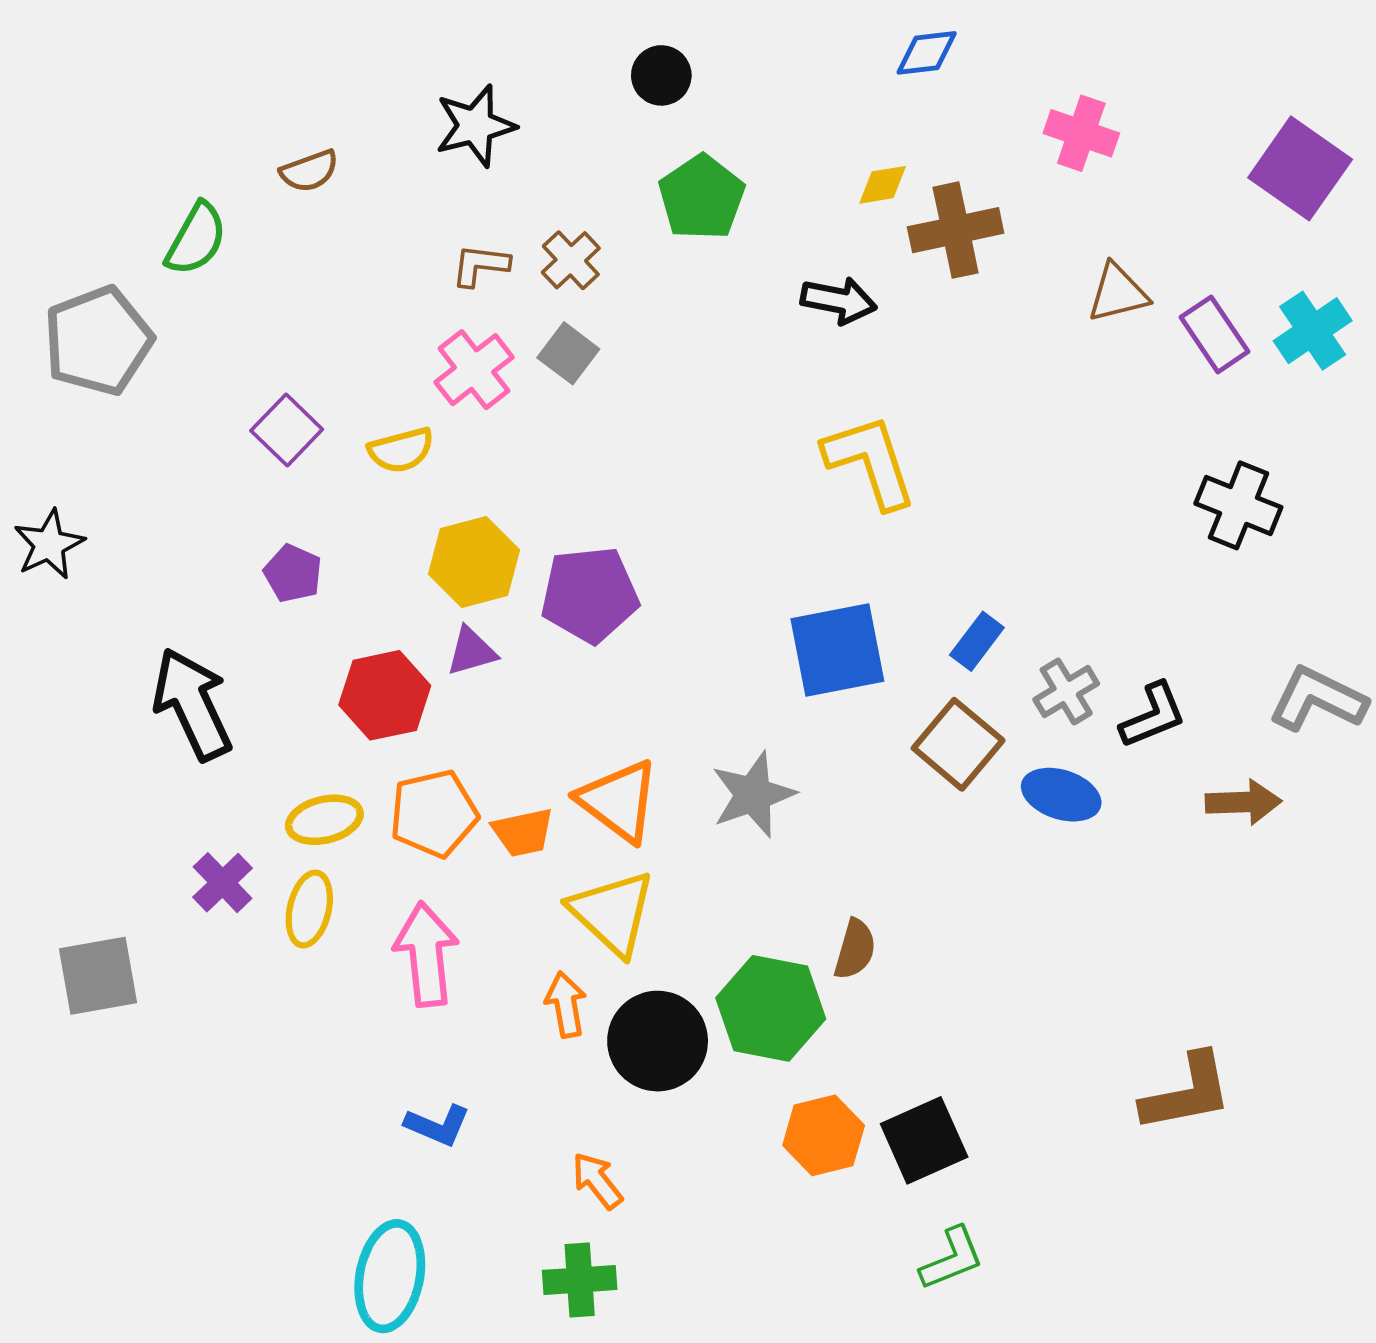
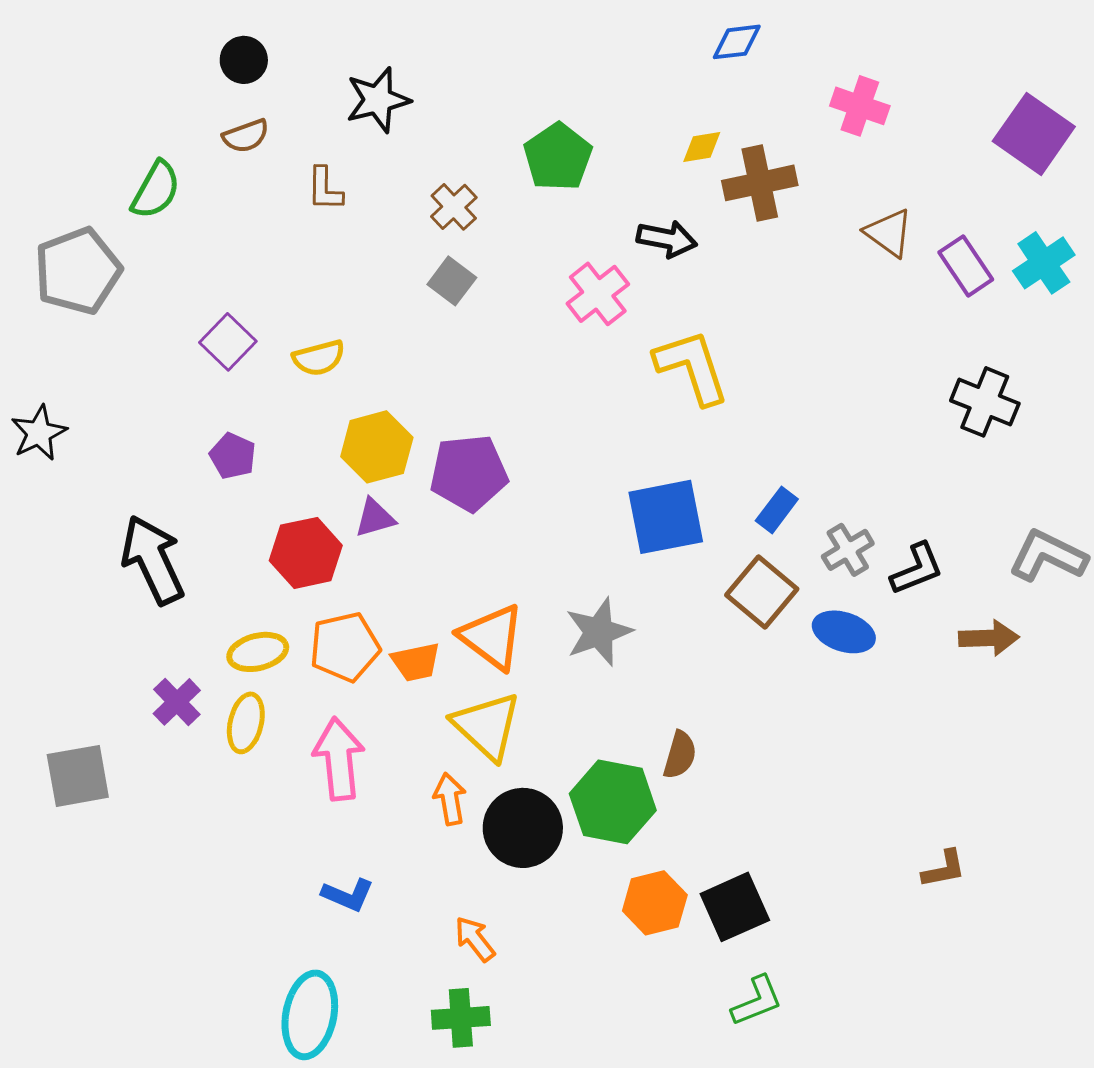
black circle: (661, 75) -> (244, 60), moved
brown L-shape: (480, 265) -> (325, 189), moved, turned -96
brown triangle: (1118, 293) -> (889, 233), turned 50
pink cross: (474, 370) -> (598, 294), moved
brown L-shape: (1187, 1093) -> (944, 869), size x0.6

